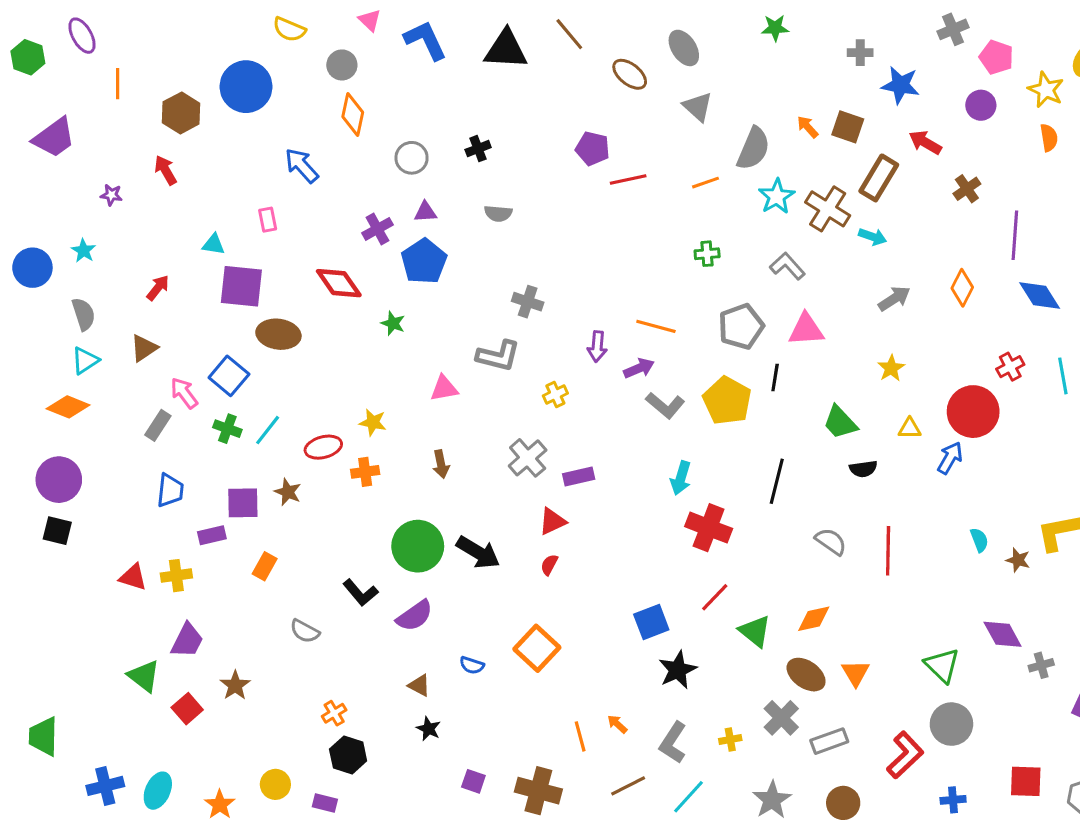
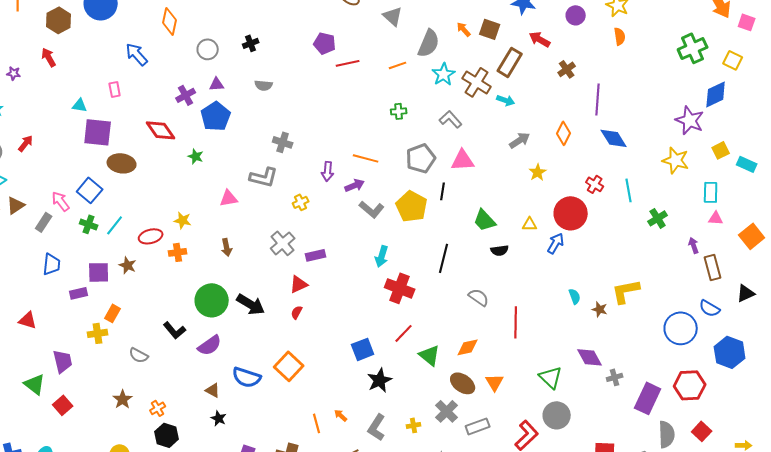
red arrow: (158, 288) -> (26, 143), moved
brown triangle: (144, 348) -> (16, 205), moved
red cross: (1010, 367) -> (595, 184), turned -30
yellow star: (891, 368) -> (538, 172), moved
red line: (888, 551) -> (516, 322), moved
yellow cross: (176, 576) -> (98, 333), moved
purple trapezoid: (187, 641) -> (63, 361), turned -40
blue semicircle: (472, 665) -> (247, 377), size x1.8
brown star: (235, 685) -> (123, 399), moved

